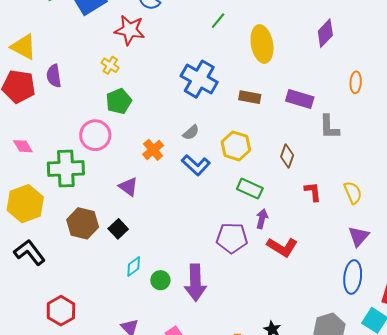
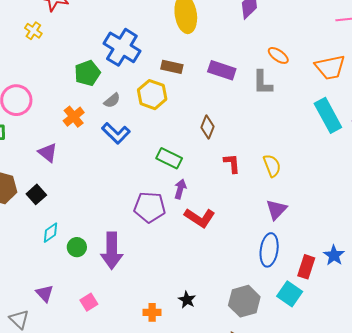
orange ellipse: (356, 82) -> (278, 55), turned -60
green pentagon: (119, 101) -> (87, 73), moved
gray L-shape: (329, 127) -> (263, 83), moved
yellow hexagon: (236, 146) -> (152, 95), moved

